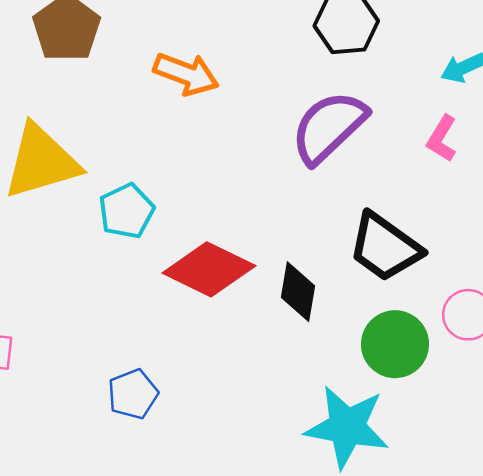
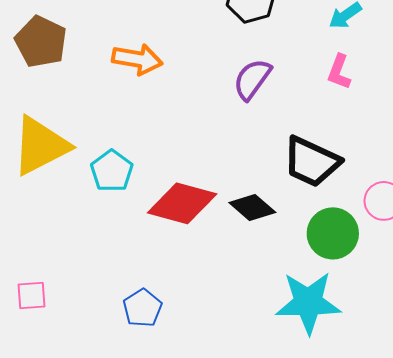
purple semicircle: (329, 127) -> (252, 79), size x0.7
black diamond: (298, 292) -> (252, 208), turned -48

